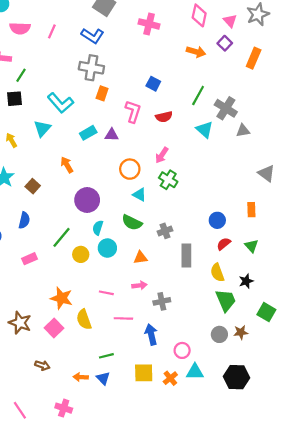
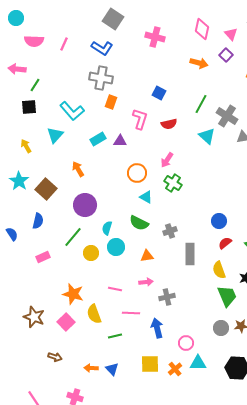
brown square: (33, 186) -> (46, 189), size x1.5
purple circle: (87, 200) -> (85, 205), moved
green line: (106, 356) -> (115, 336), moved

